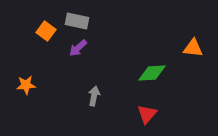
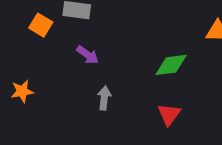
purple arrow: (78, 48) -> (88, 55), moved, turned -96

